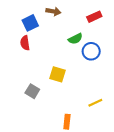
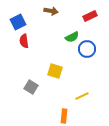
blue square: (30, 23) -> (18, 22), moved
yellow line: (95, 103) -> (82, 96), moved

